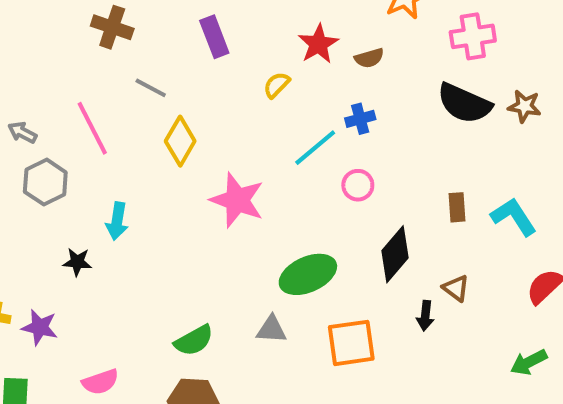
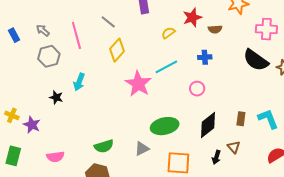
cyan line: (315, 148) -> (166, 67), moved
brown rectangle: (457, 207) -> (241, 119), moved
gray triangle: (271, 329) -> (142, 149), turned -42

